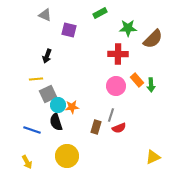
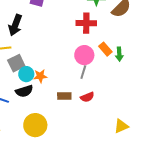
black arrow: (47, 56) -> (15, 25), size x1.5
gray line: (111, 115) -> (83, 72), moved
black semicircle: (56, 122) -> (24, 91), turned -90
brown rectangle: (96, 127) -> (64, 96), turned 72

